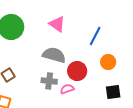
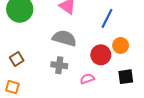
red circle: (77, 71) -> (101, 55), moved
pink semicircle: (67, 89) -> (87, 79), moved

